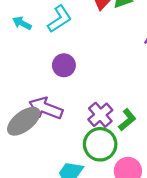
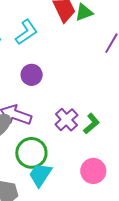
green circle: (100, 144) -> (31, 153), moved

